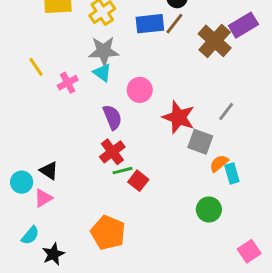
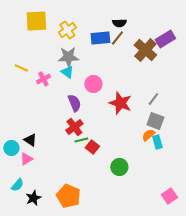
yellow line: (36, 67) -> (21, 68), turned -32
gray square: (200, 142) -> (155, 121), moved
green circle: (209, 209) -> (119, 167), moved
orange pentagon: (108, 233) -> (68, 196), moved

